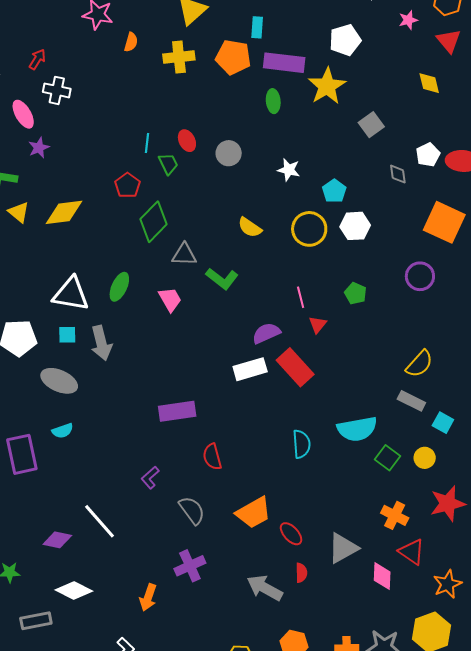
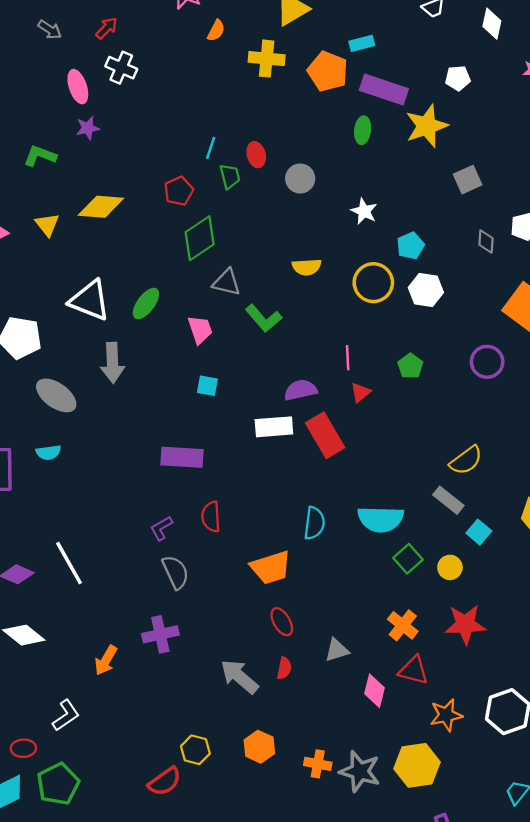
cyan rectangle: (257, 27) -> (362, 43), turned 60
white pentagon: (345, 40) -> (458, 78), size x0.7
yellow triangle: (19, 212) -> (47, 225), moved
yellow semicircle: (250, 227) -> (307, 267), turned -50
cyan square: (67, 335) -> (207, 386), moved
purple L-shape: (150, 478) -> (161, 528), moved
orange trapezoid: (254, 513) -> (271, 568), moved
gray triangle: (343, 548) -> (337, 650), size x0.7
red triangle: (412, 552) -> (413, 670), turned -32

